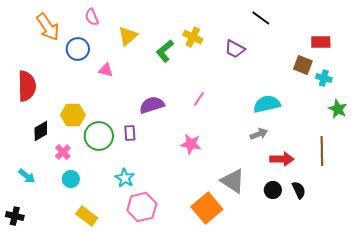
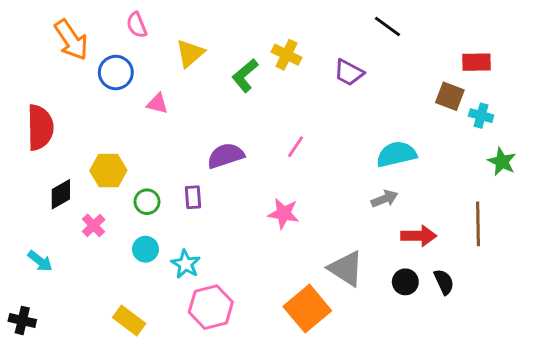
green circle: (99, 136) -> (147, 202), size x0.6
cyan circle: (71, 179) -> (146, 249), moved

